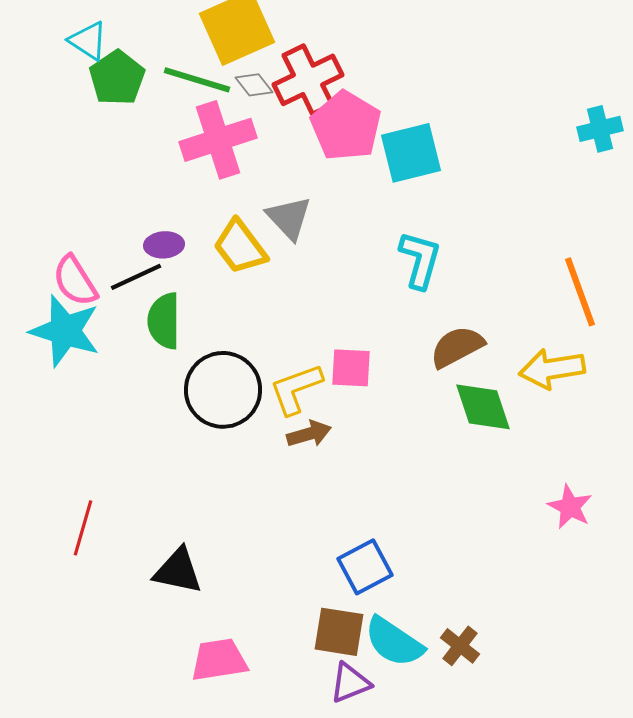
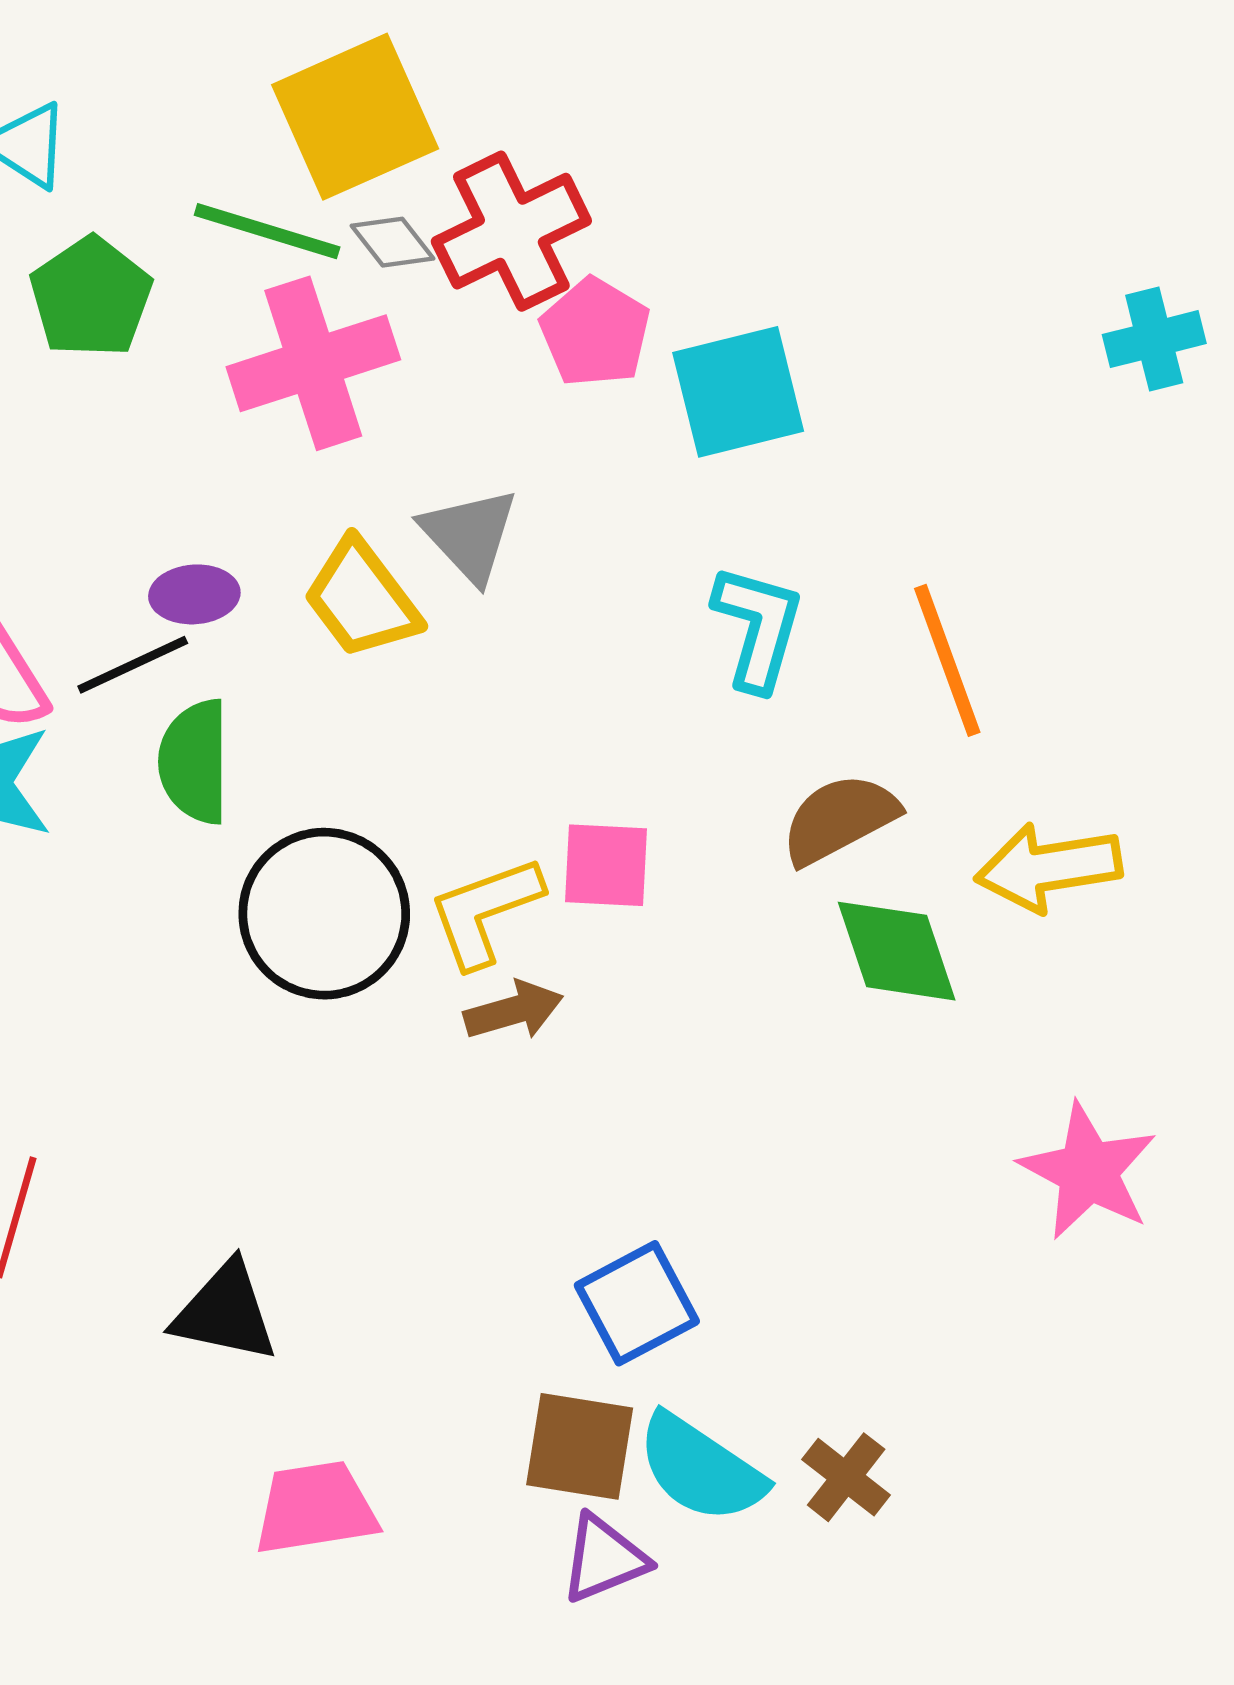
green pentagon: (117, 78) -> (91, 297), moved
pink pentagon: (346, 126) -> (595, 332), size x0.7
orange line: (580, 292) -> (947, 660), moved
pink star: (570, 507) -> (1088, 1171), size x1.4

